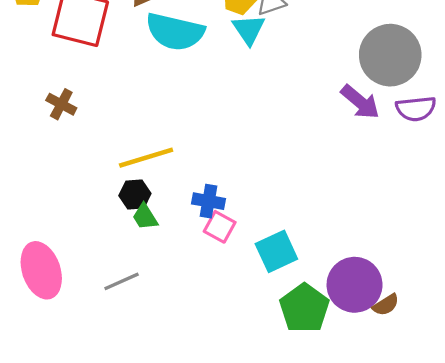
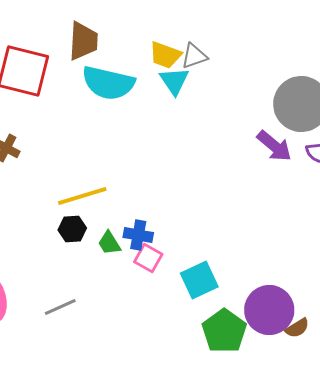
green trapezoid: (145, 217) -> (109, 243), moved

